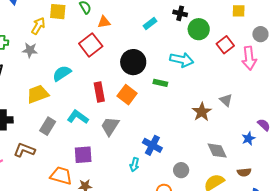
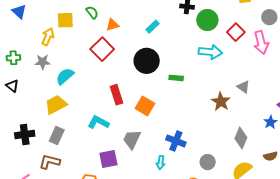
cyan rectangle: (150, 24) -> (153, 27), moved
cyan arrow: (182, 60) -> (210, 52), moved
cyan semicircle: (62, 73) -> (65, 76), moved
orange square: (127, 95) -> (145, 106), moved
gray rectangle: (48, 126) -> (57, 136), moved
gray trapezoid: (110, 126) -> (132, 139), moved
gray diamond: (217, 151) -> (241, 138), turned 55

